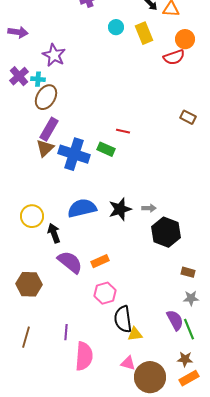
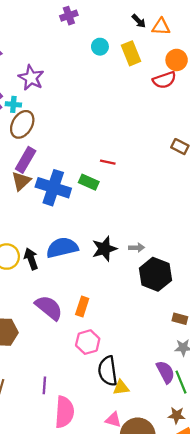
black arrow: (54, 233) -> (31, 259), moved
orange rectangle: (100, 261) -> (82, 306), turned -48

